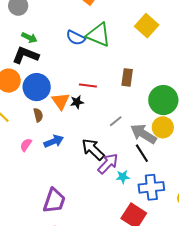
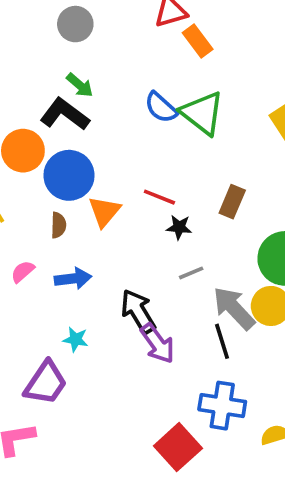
black star: (77, 102) -> (179, 227), moved
purple arrow: (108, 164) -> (157, 343), turned 85
cyan star: (123, 177) -> (76, 339), moved

